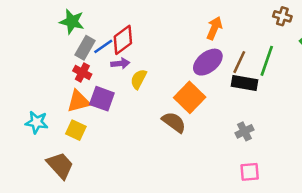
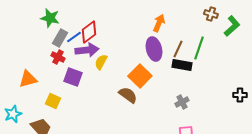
purple ellipse: (208, 62) -> (154, 49), turned -65
purple arrow: (120, 63) -> (87, 50), size x1.6
orange triangle: (78, 101) -> (28, 79), moved
cyan star: (37, 122) -> (13, 114), moved, turned -30

